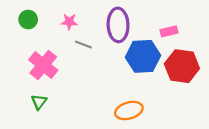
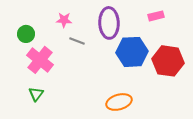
green circle: (28, 20) -> (26, 34), moved
pink rectangle: (169, 31) -> (156, 16), moved

